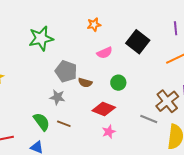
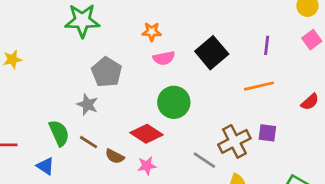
orange star: (94, 25) -> (152, 32), moved
brown semicircle: (85, 83) -> (115, 156), moved
green circle: (118, 83) -> (174, 102), size x1.5

